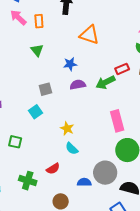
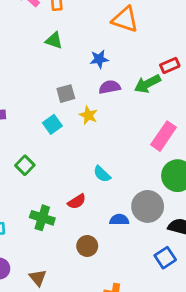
green triangle: (37, 50) -> (54, 41), turned -32
pink rectangle: (117, 121) -> (163, 136), turned 50
yellow star: (67, 128) -> (88, 115), moved
green square: (15, 142) -> (25, 165), turned 32

